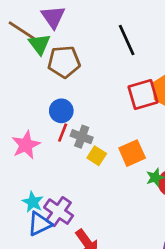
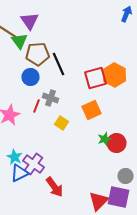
black line: (127, 40) -> (58, 64), moved
blue circle: (61, 111) -> (30, 77), moved
gray cross: (82, 137) -> (50, 98), moved
orange square: (132, 153) -> (92, 110), moved

